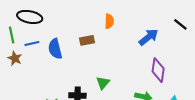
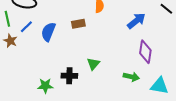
blue line: (32, 43) -> (26, 27), turned -32
blue semicircle: (55, 49) -> (48, 32), turned 36

